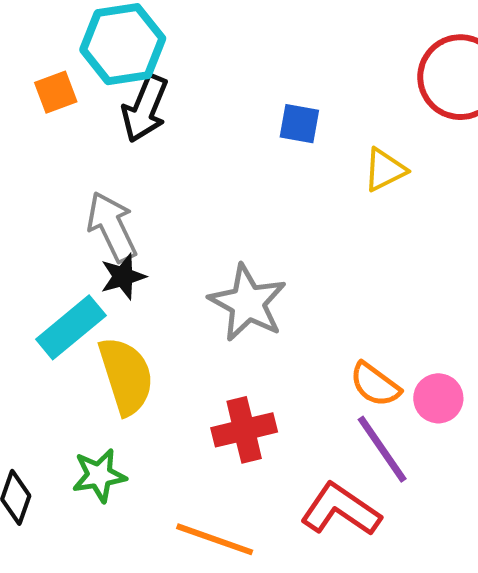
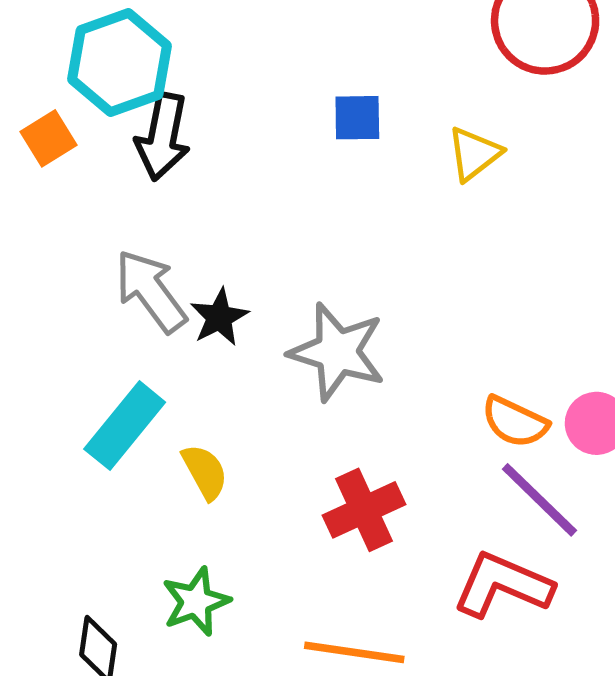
black star: (123, 276) -> (219, 317), moved
yellow semicircle: (126, 376) -> (205, 472), size x0.6

